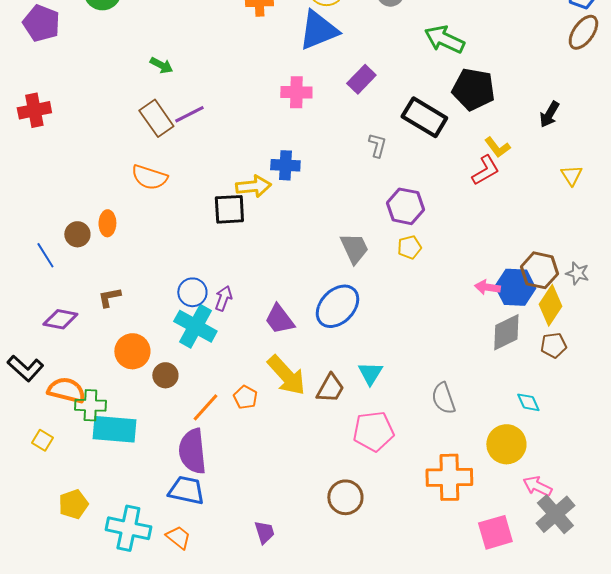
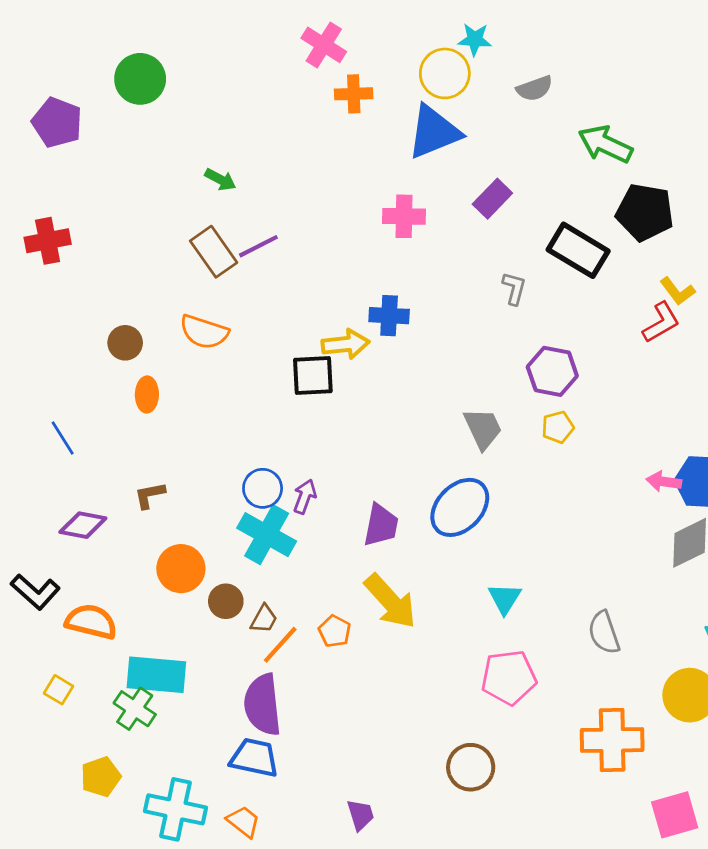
brown circle: (77, 234) -> (125, 343), moved
purple trapezoid: (279, 319) -> (381, 525), turned -132
brown trapezoid: (330, 388) -> (264, 619), moved, size x0.7
green cross: (90, 405) -> (135, 709), moved, turned 32

